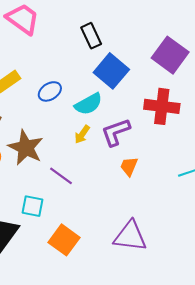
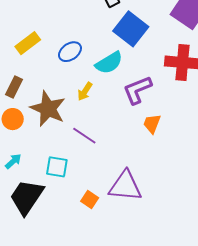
yellow arrow: (82, 134) -> (85, 91), moved
purple triangle: (130, 236) -> (125, 186), moved
orange square: (64, 240) -> (90, 200), size x0.6

